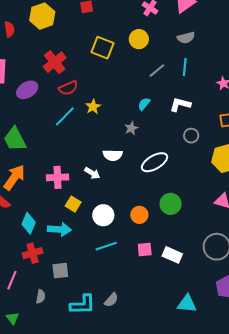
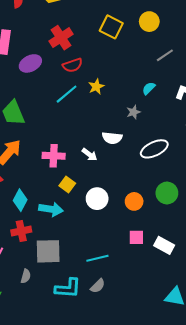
cyan line: (106, 246) -> (97, 258), moved
gray square: (60, 271) -> (48, 251), size x1.5

